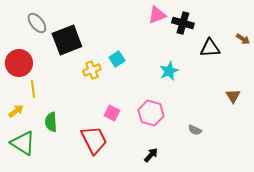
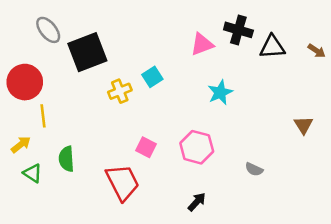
pink triangle: (157, 15) -> (202, 44), moved
black triangle: (210, 48) -> (272, 47), moved
green triangle: (23, 143) -> (33, 173), moved, size x0.6

